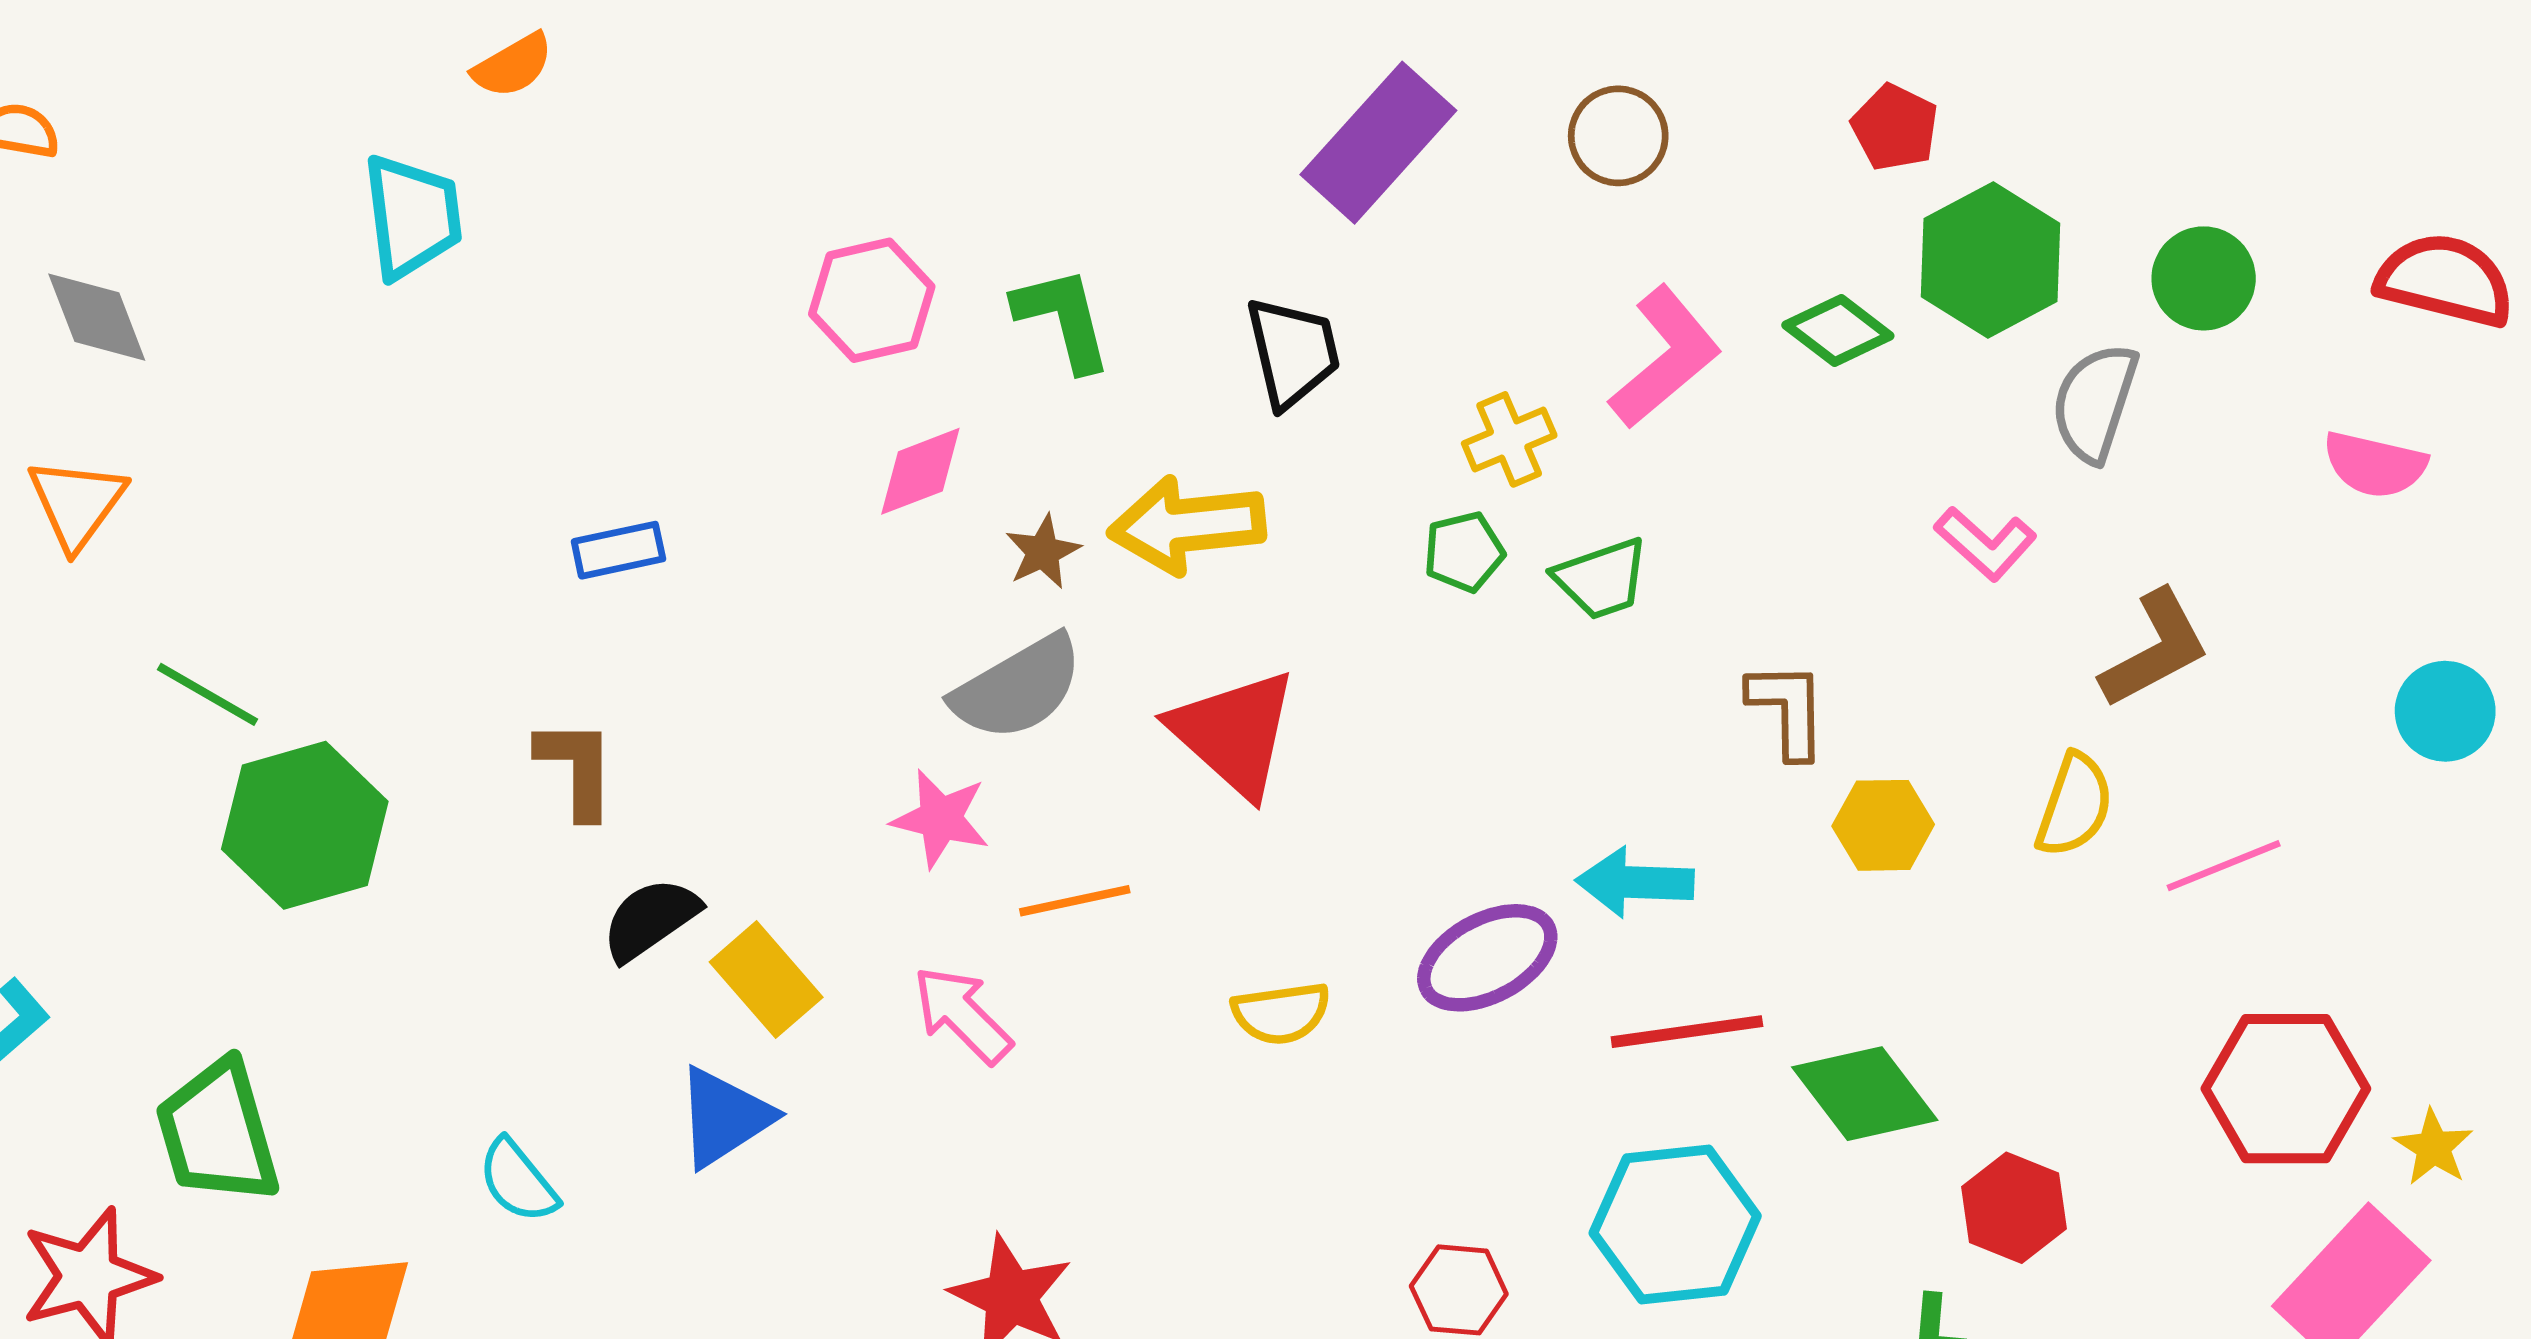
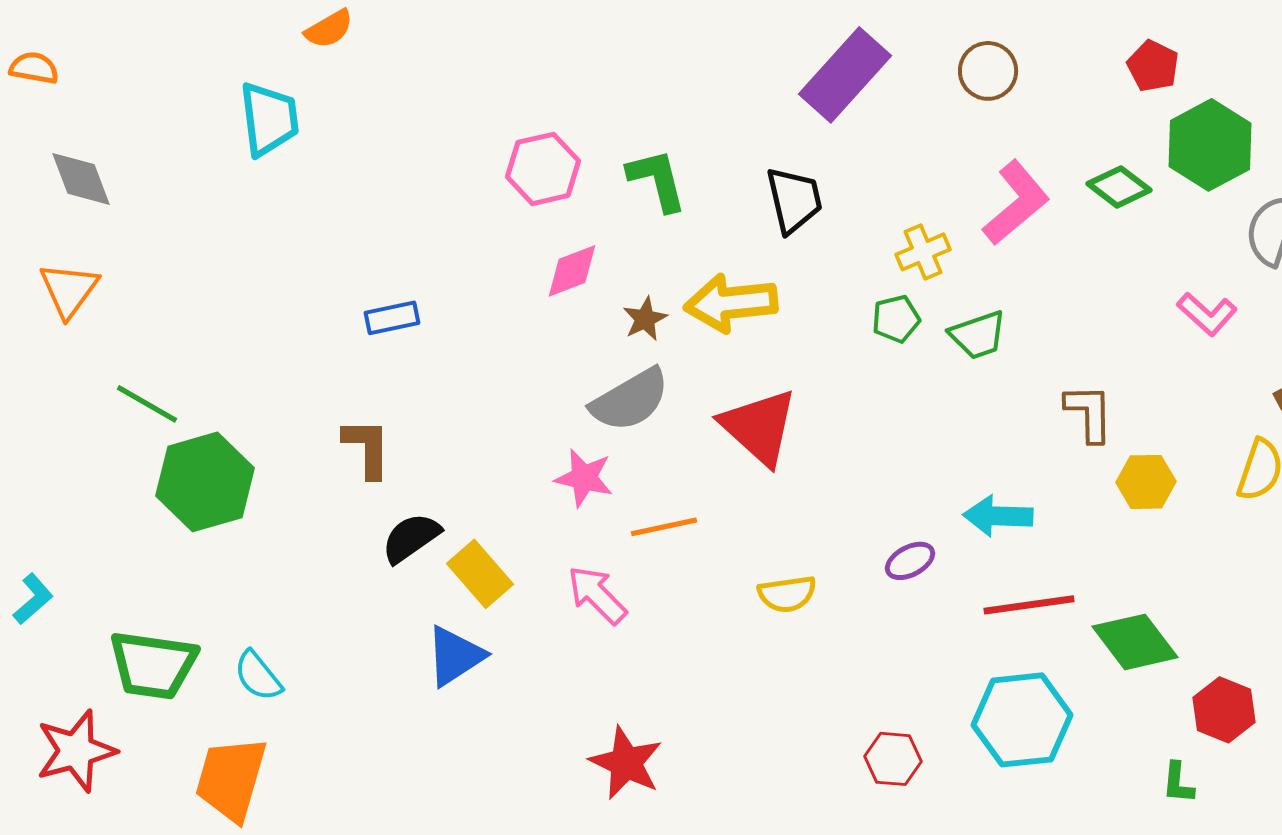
purple ellipse: (1487, 958) -> (910, 561), size x0.6
green trapezoid: (218, 1132) -> (153, 665), turned -66
cyan semicircle: (518, 1181) -> (258, 676), moved

